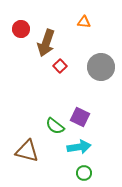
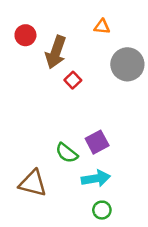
gray circle: (101, 67) -> (127, 64), moved
purple square: (80, 117) -> (97, 142), turned 36

